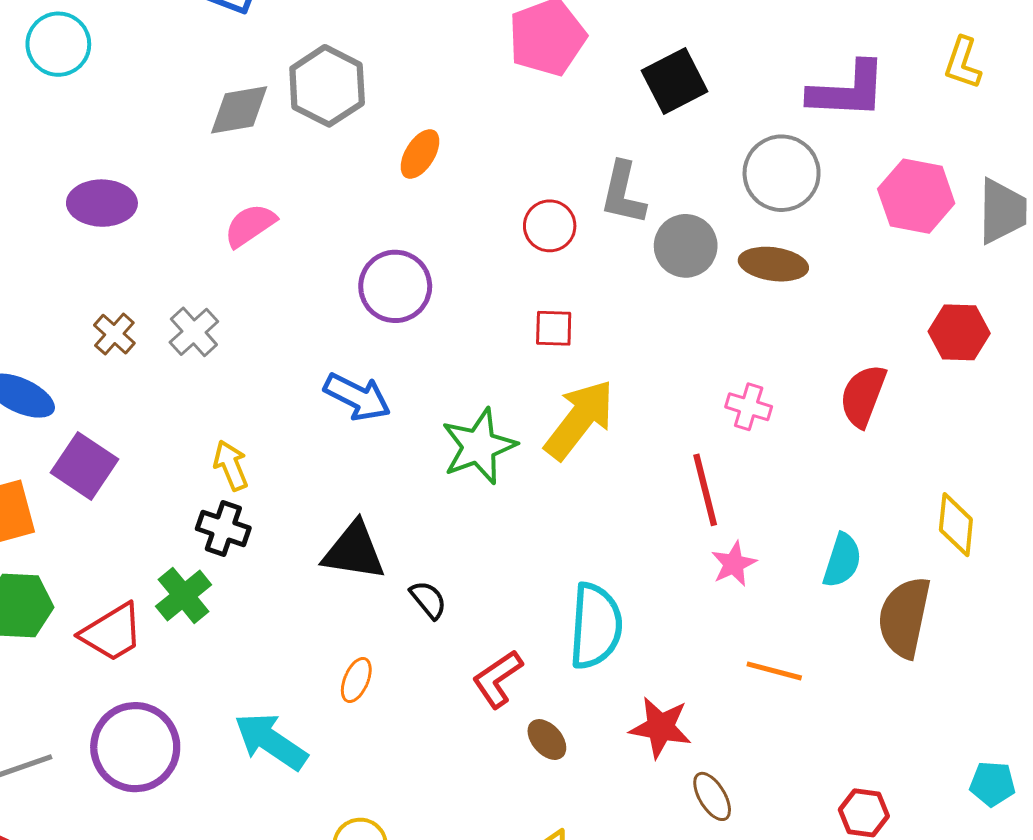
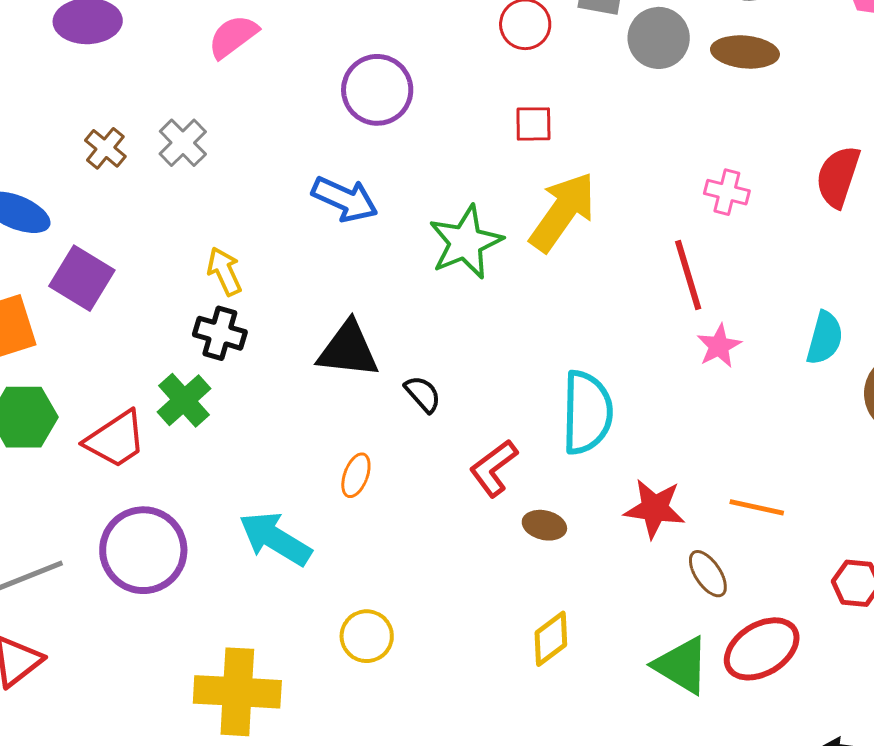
orange line: (774, 671) -> (757, 507), moved
brown ellipse: (547, 740) -> (544, 525), turned -33

